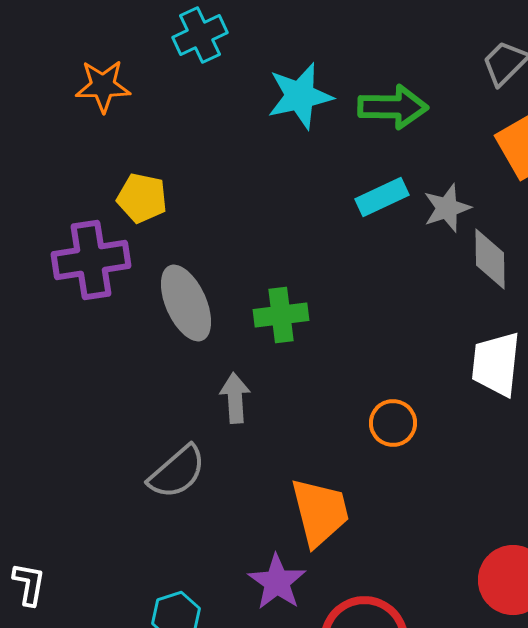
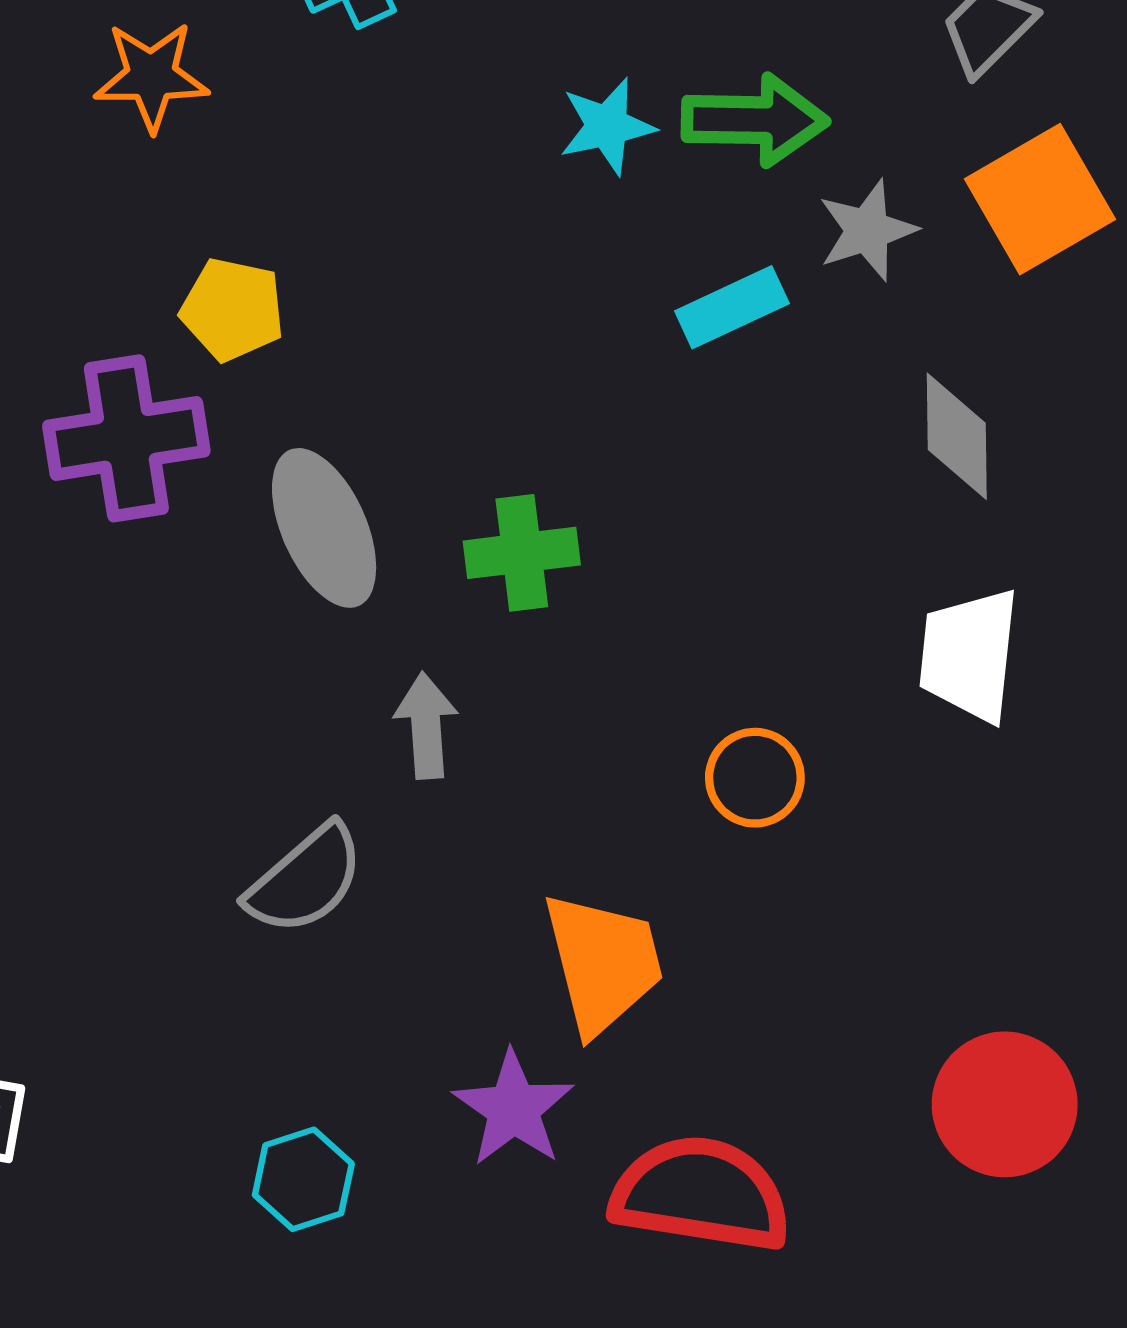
cyan star: (300, 96) -> (607, 126), moved, size x0.7
gray star: (447, 208) -> (867, 230), moved

